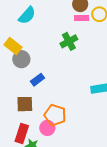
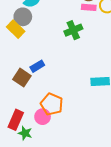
gray circle: (21, 59) -> (23, 17), moved
brown square: (25, 104) -> (22, 78), moved, turned 30

